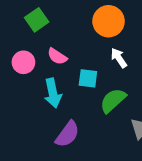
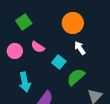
cyan square: (88, 78) -> (59, 62), turned 32
cyan arrow: (53, 93) -> (25, 82), moved

